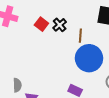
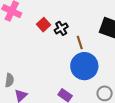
brown line: (80, 36) -> (80, 42), turned -32

